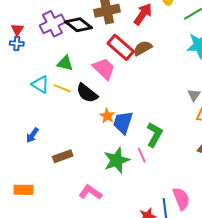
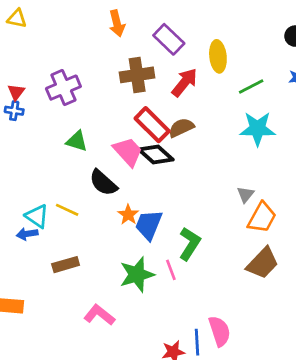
black diamond: (78, 25) -> (156, 155), moved
cyan triangle: (40, 84) -> (37, 216), moved
yellow line: (62, 88) -> (67, 210), moved
blue arrow: (32, 135) -> (27, 234), turned 42

